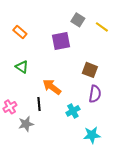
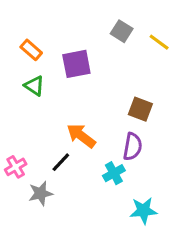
purple square: (61, 41) -> (76, 64), moved
green triangle: (22, 67) -> (34, 86), moved
purple semicircle: (95, 94) -> (133, 147), moved
black line: (39, 104) -> (61, 162), turned 48

